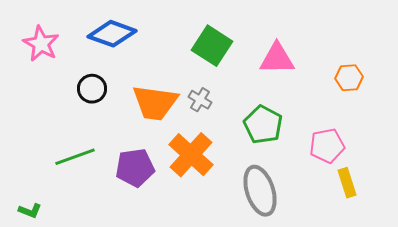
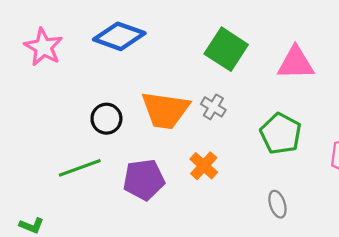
black circle: (92, 89) -> (106, 119), moved
orange cross: (191, 155) -> (204, 166), size x0.6
gray ellipse: (260, 191) -> (277, 204), size x0.5

